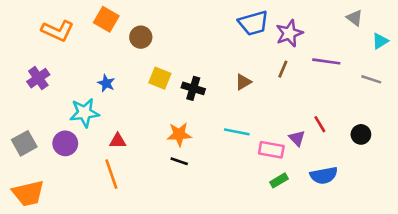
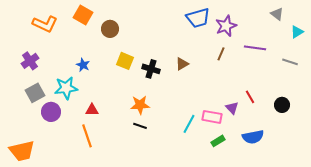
brown triangle: (243, 82) -> (182, 64), moved
cyan line: (237, 132) -> (189, 124), moved, turned -72
gray square: (24, 143) -> (35, 93), moved

